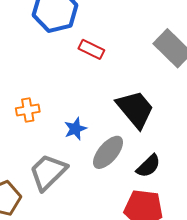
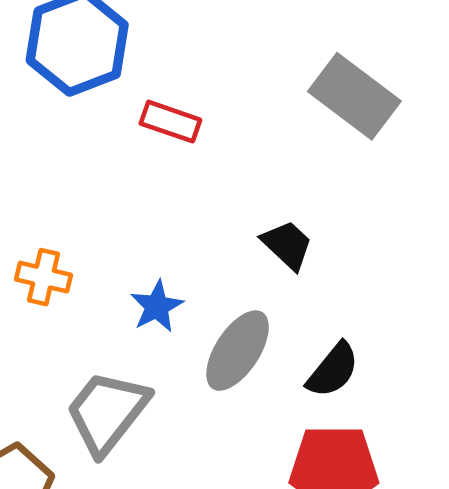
black trapezoid: (135, 109) -> (287, 245), size x0.6
orange cross: (28, 110) -> (43, 277), turned 30

